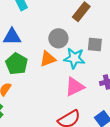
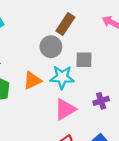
gray circle: (58, 38) -> (51, 47), moved

